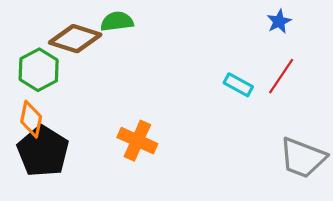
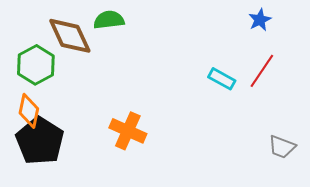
brown diamond: (75, 39) -> (70, 36), turned 48
gray trapezoid: (303, 158) -> (282, 147), size x0.6

